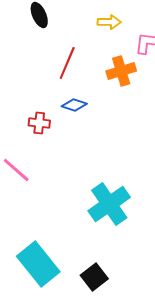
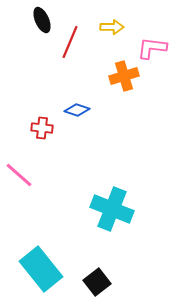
red line: (67, 63) -> (70, 42), moved
cyan cross: (109, 204) -> (112, 209), turned -33

